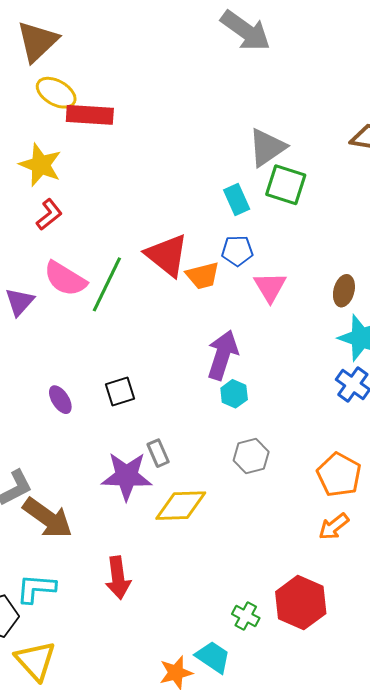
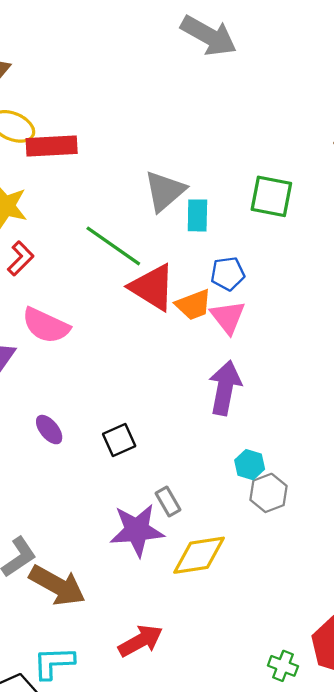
gray triangle: (267, 147) -> (165, 191), moved
cyan rectangle: (237, 200) -> (197, 215), moved, turned 32
green line: (107, 284) -> (113, 246), moved, turned -74
pink triangle: (270, 287) -> (228, 317), moved
cyan hexagon: (234, 394) -> (250, 465), moved
purple ellipse: (60, 400) -> (49, 430), moved
red arrow: (118, 578) -> (141, 641), turned -105

